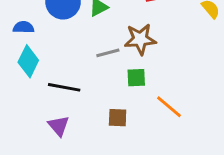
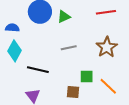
brown star: (140, 39) -> (107, 47), moved, turned -30
green square: (136, 78) -> (87, 76), moved

